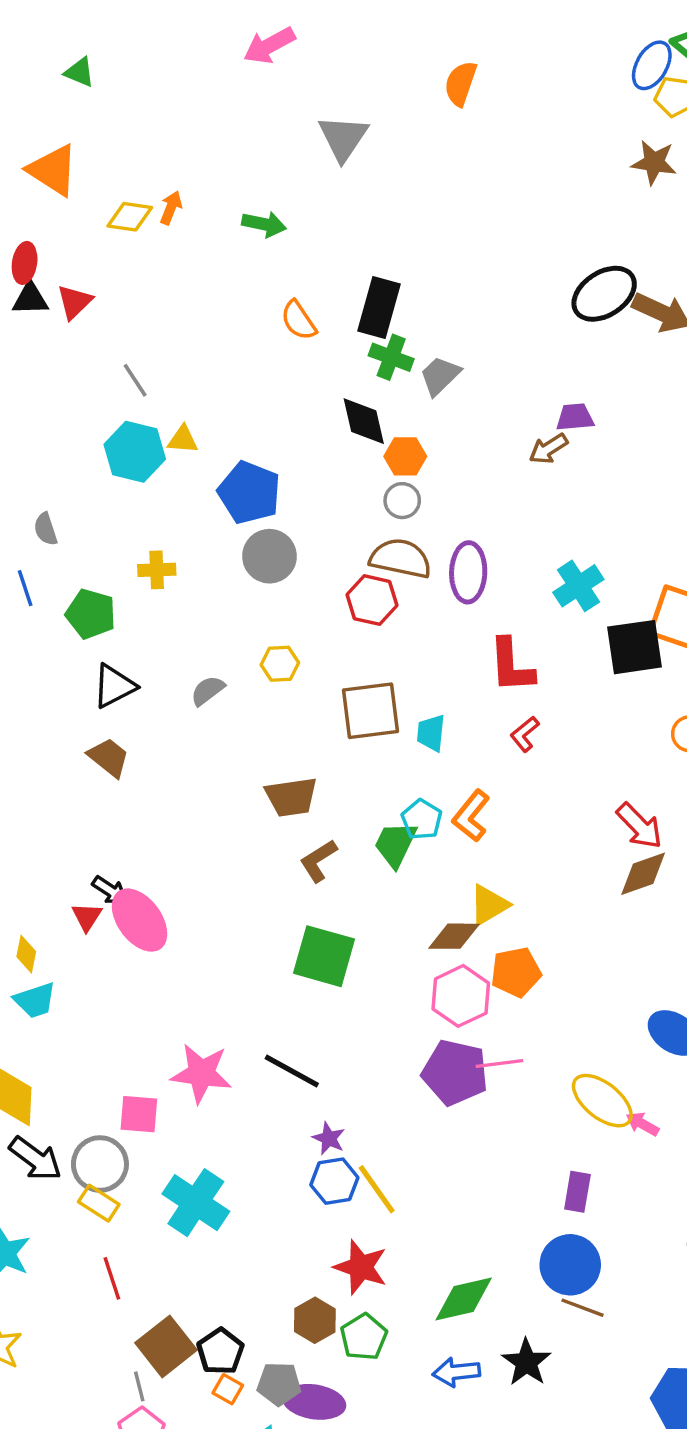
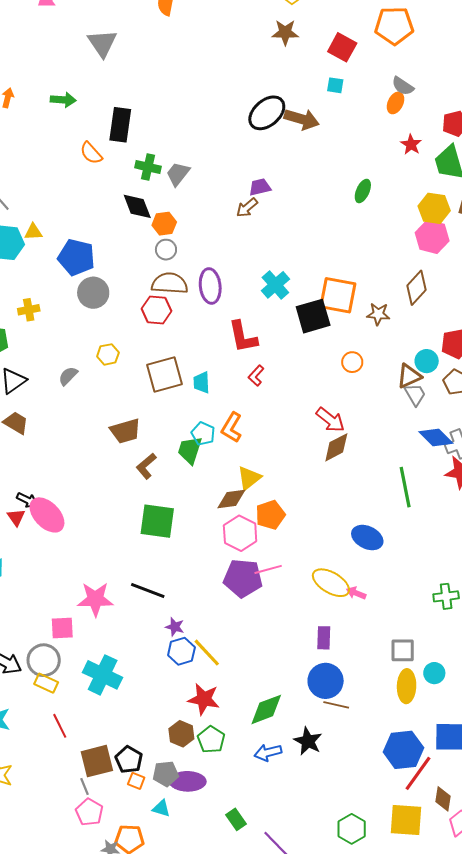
black rectangle: (379, 308) -> (120, 125), moved
brown square: (166, 1346) -> (97, 761), turned 32

